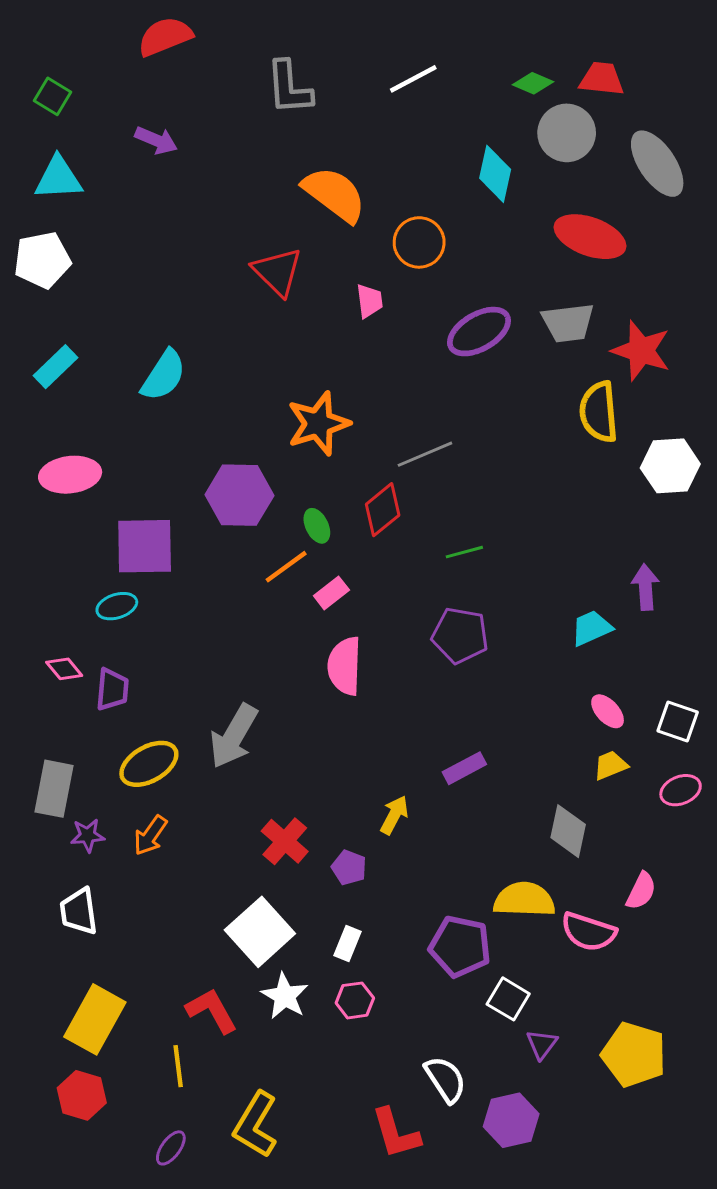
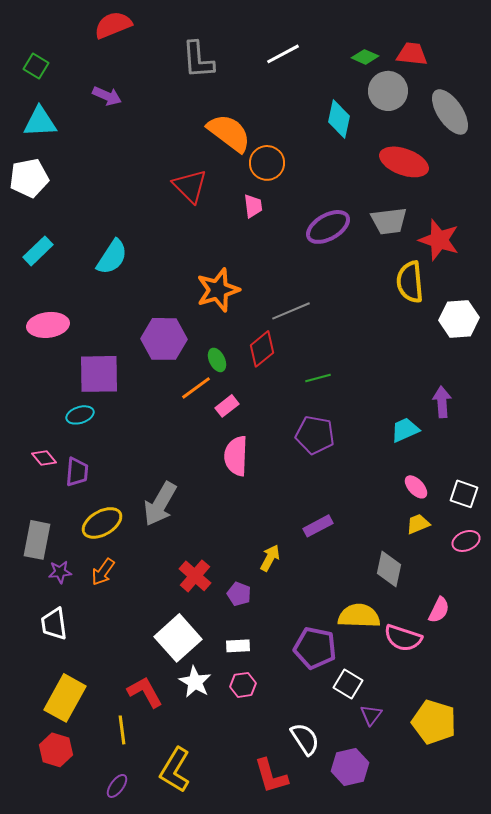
orange circle: (419, 242) -> (267, 163), moved
white rectangle: (348, 943) -> (238, 646), turned 65

